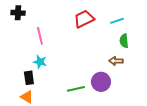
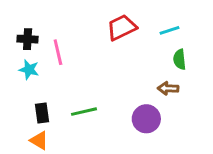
black cross: (18, 13) -> (28, 39), moved
cyan star: (40, 62) -> (29, 70), moved
green line: (76, 89) -> (84, 112), moved

